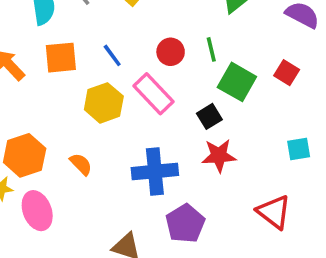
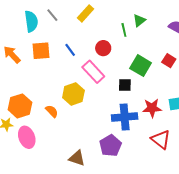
green line: (211, 49) -> (124, 30), moved
yellow hexagon: (104, 103) -> (73, 94), moved
black square: (209, 116) -> (125, 85), turned 32
red star: (219, 156) -> (152, 108), moved
blue cross: (155, 171) -> (125, 117), moved

